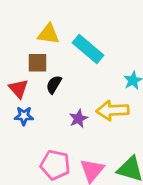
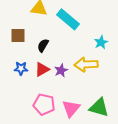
brown square: (38, 63) -> (18, 35), moved
red triangle: (18, 89) -> (42, 69), moved, turned 42

